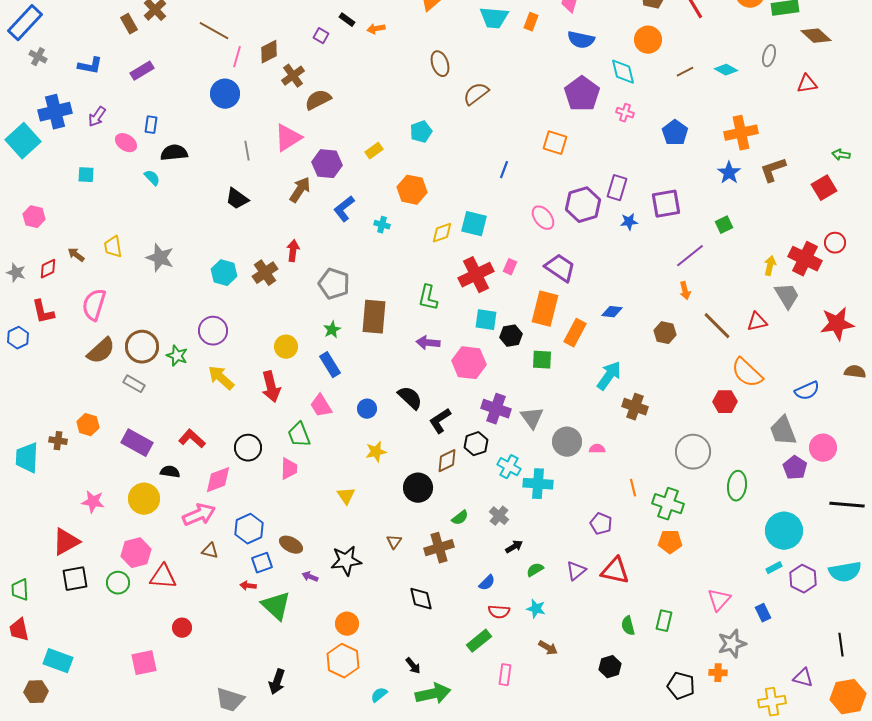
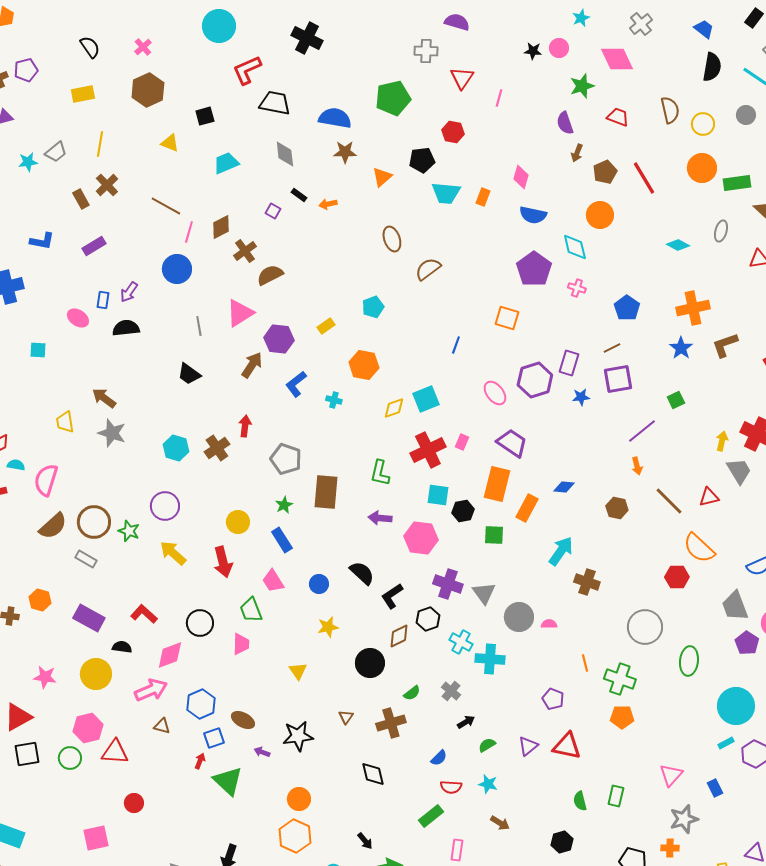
brown line: (685, 72) -> (612, 348), moved
purple arrow: (97, 117) -> (129, 292), moved
cyan semicircle: (152, 178) -> (16, 465), moved, turned -36
cyan square: (474, 224) -> (426, 399), turned -36
brown arrow: (76, 255) -> (104, 398), moved, size x1.4
red arrow: (248, 586) -> (200, 761), turned 105

